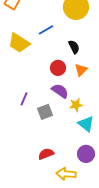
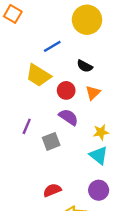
yellow trapezoid: (19, 43) -> (38, 75), moved
black semicircle: (74, 47) -> (85, 66), turned 144
yellow star: (76, 105) -> (101, 132), moved

